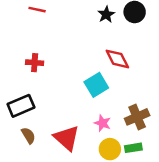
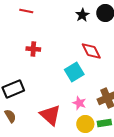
red cross: (35, 63) -> (33, 49), moved
brown semicircle: (28, 135) -> (10, 116), moved

